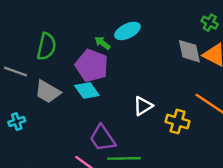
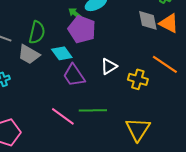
green semicircle: (46, 46) -> (37, 32), moved
purple pentagon: (92, 66) -> (82, 29), moved
purple trapezoid: (102, 138) -> (74, 75), moved

